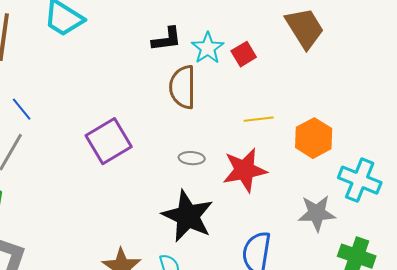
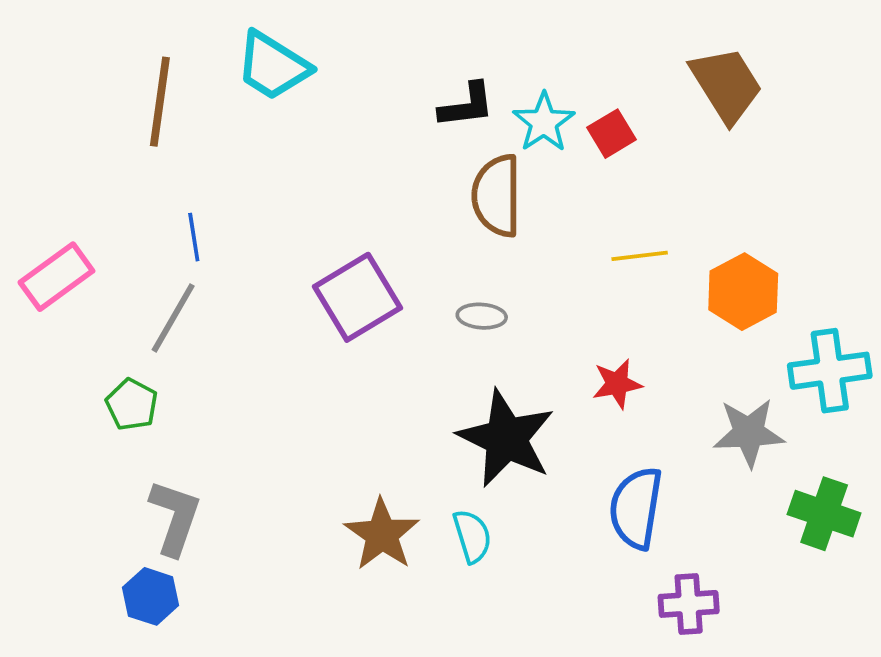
blue line: (22, 109) -> (194, 237), turned 30
gray ellipse: (192, 158) -> (482, 316), moved
red star: (245, 170) -> (617, 384), moved, size x0.6
cyan cross: (360, 180) -> (830, 371), turned -30

